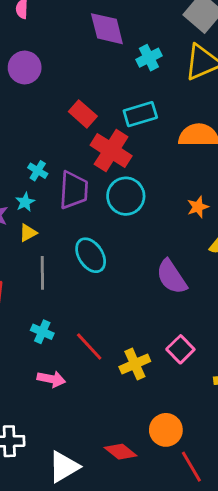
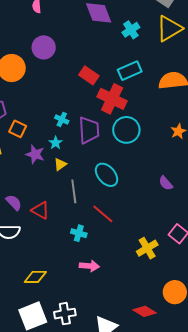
purple semicircle: (172, 277) -> (166, 183), size x0.6
red line: (89, 346) -> (103, 214), moved

